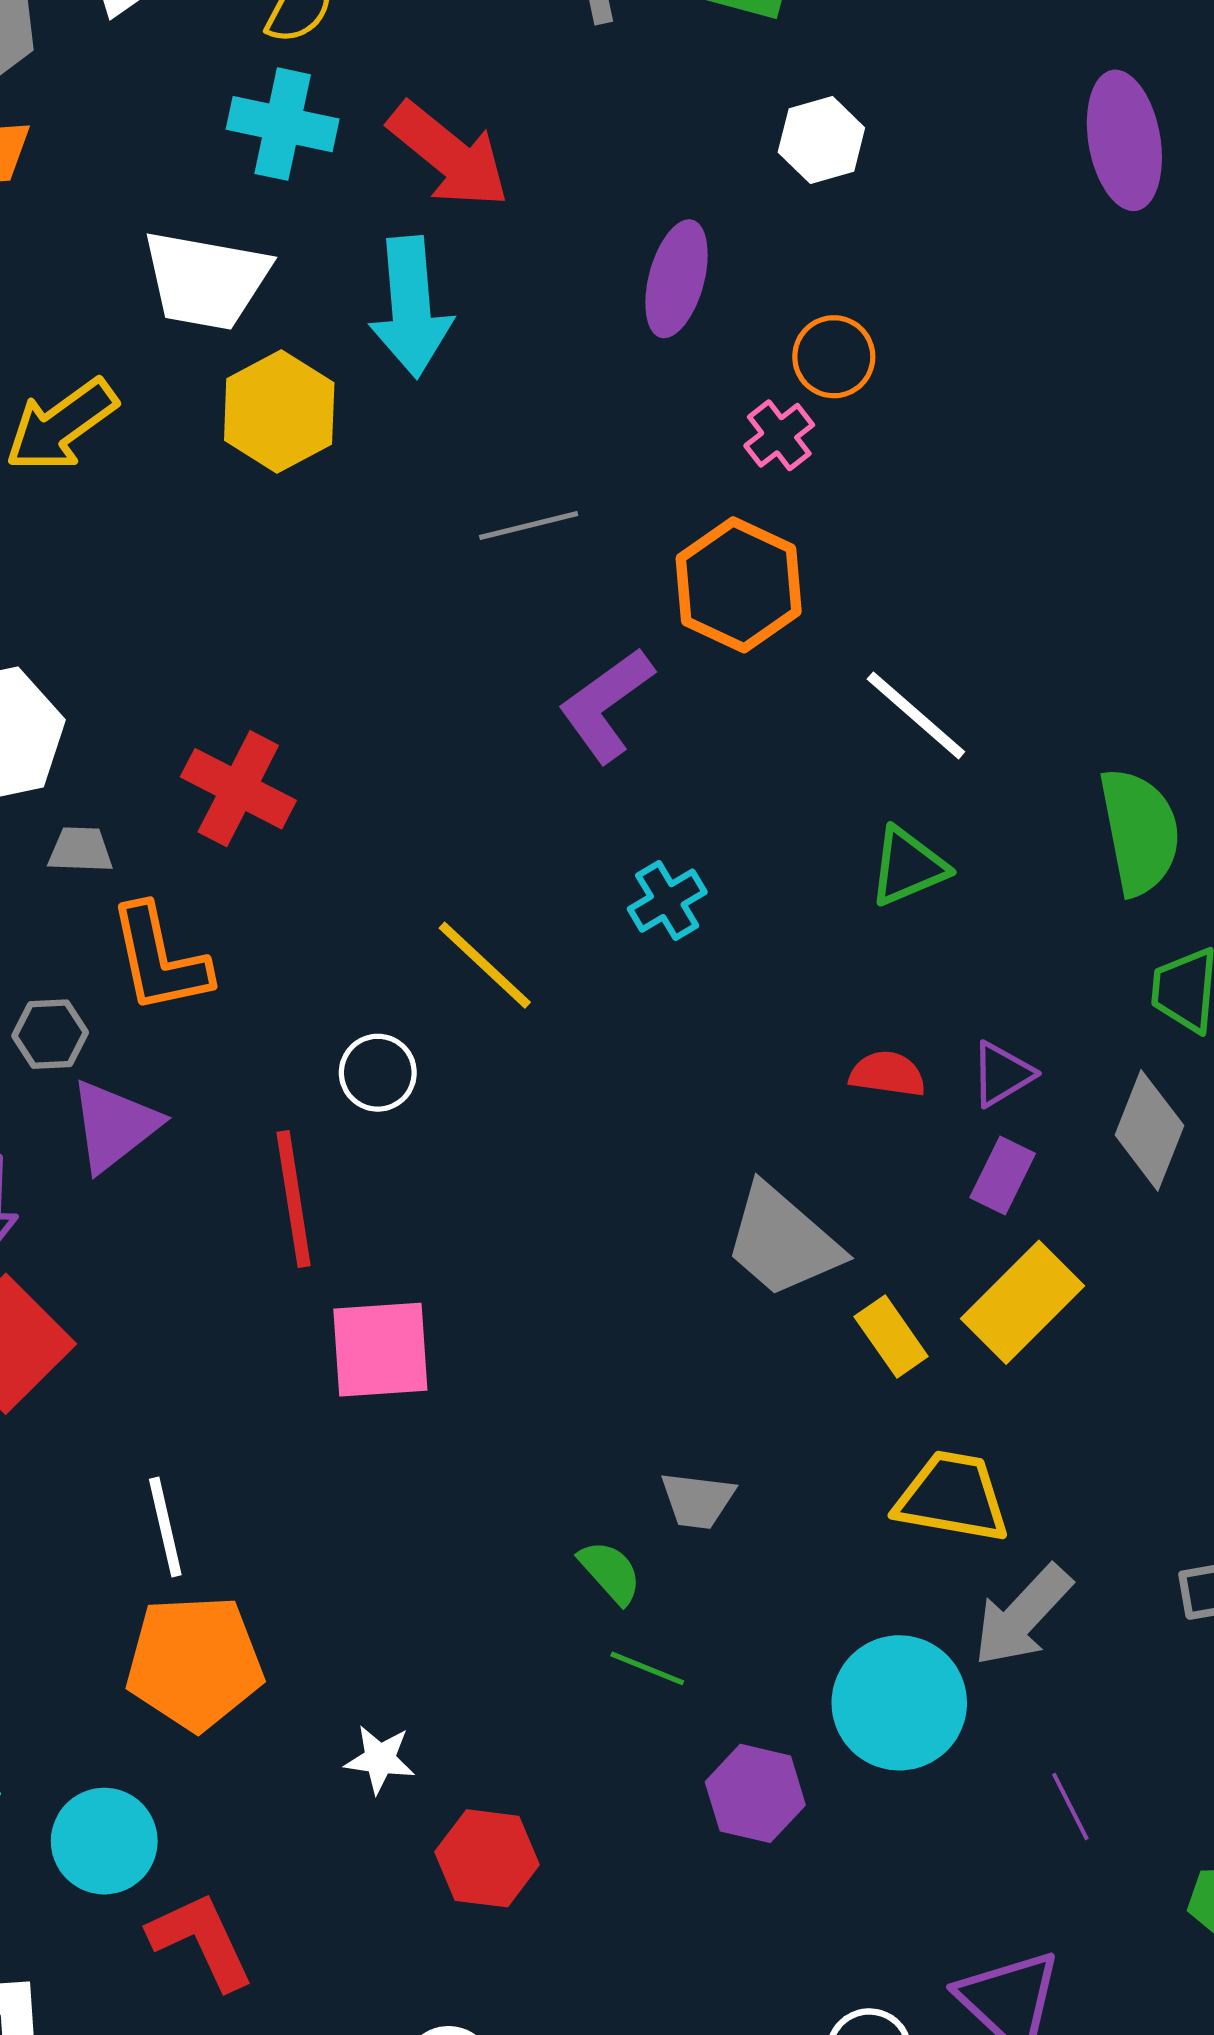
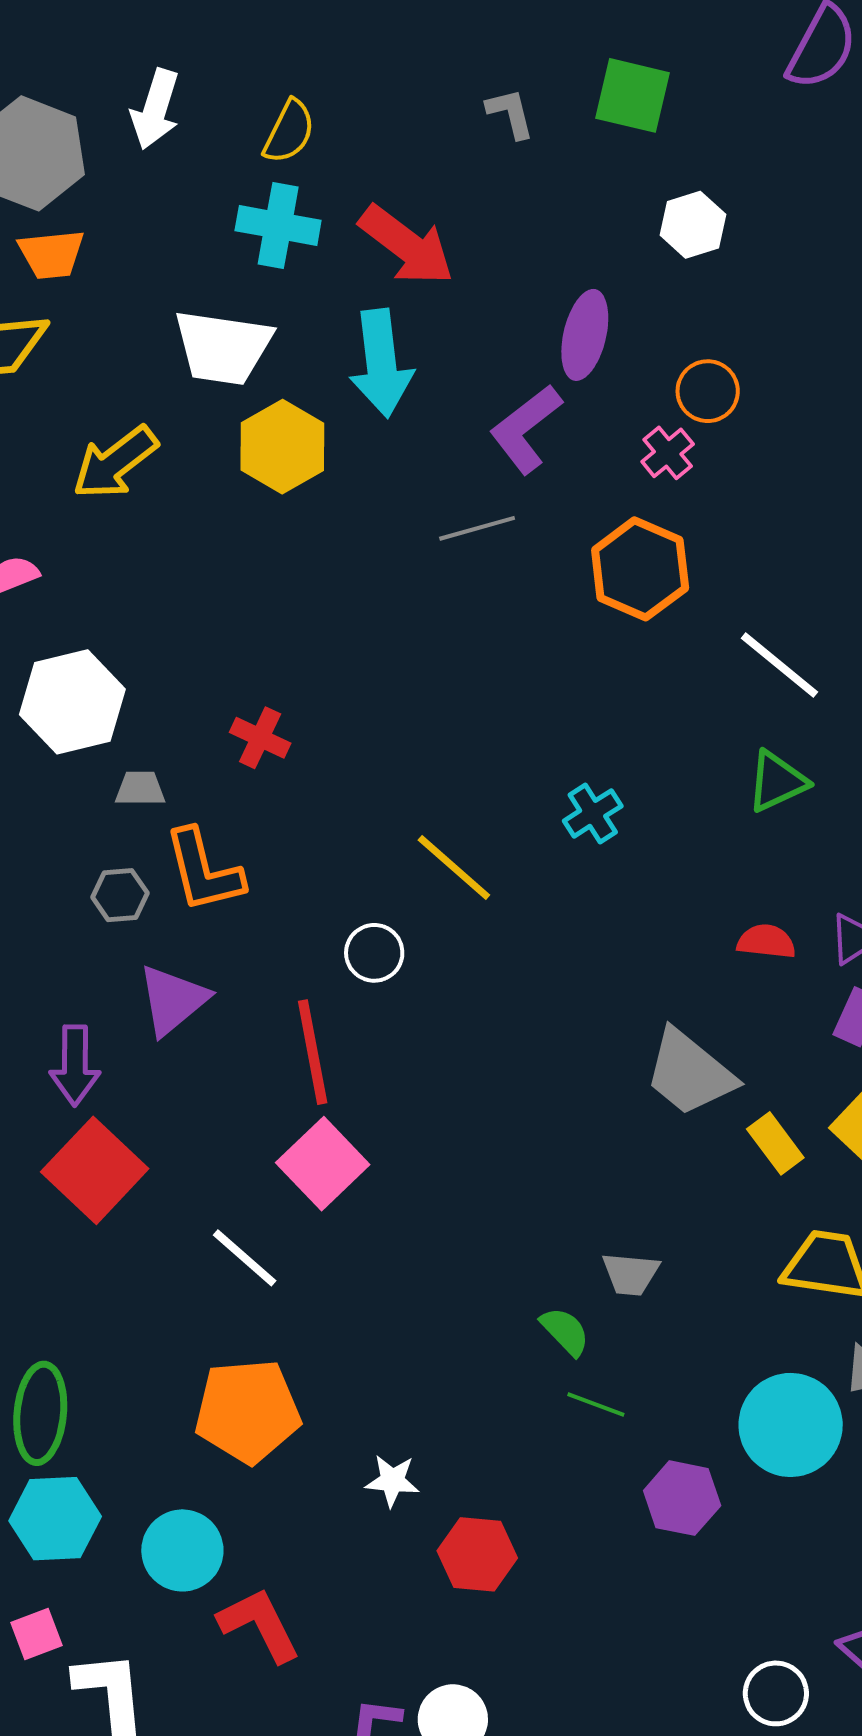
purple L-shape: (606, 705) -> (526, 429), moved
red cross: (238, 789) -> (260, 738), size x0.7
gray hexagon: (50, 1034) -> (120, 895), moved
pink square: (380, 1350) -> (323, 1164), moved, turned -38
white line: (165, 1527) -> (245, 1258), moved, turned -34

